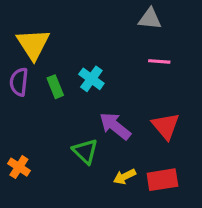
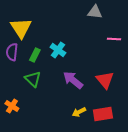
pink line: (159, 61) -> (114, 39), moved
green rectangle: (55, 87) -> (35, 55), turned 48
green triangle: (85, 151) -> (33, 79), moved

